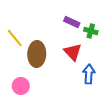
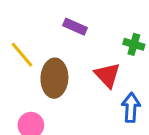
purple rectangle: (72, 22) -> (75, 27), moved

